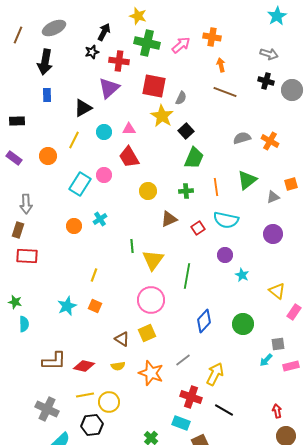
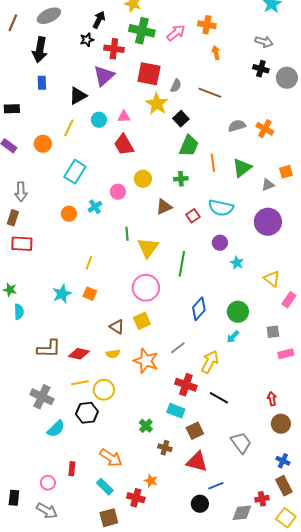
brown line: (225, 92) -> (210, 93), moved
pink circle: (104, 175) -> (118, 192), moved
orange line: (216, 187) -> (213, 163), moved
purple circle: (273, 234) -> (268, 222), size x1.4
cyan arrow: (266, 360) -> (233, 337), moved

